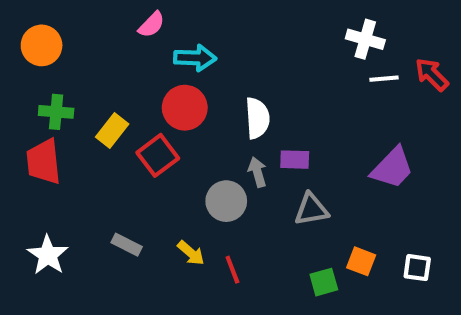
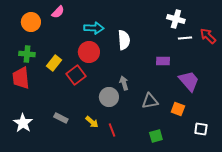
pink semicircle: (152, 25) -> (58, 12), moved
orange circle: (42, 45) -> (31, 22), moved
white semicircle: (257, 118) -> (124, 40), moved
purple rectangle: (295, 160) -> (163, 61), moved
purple trapezoid: (392, 168) -> (189, 81), turned -85
orange square: (361, 261) -> (178, 109), moved

